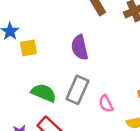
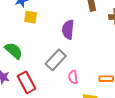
green semicircle: (44, 93) -> (14, 51), moved

